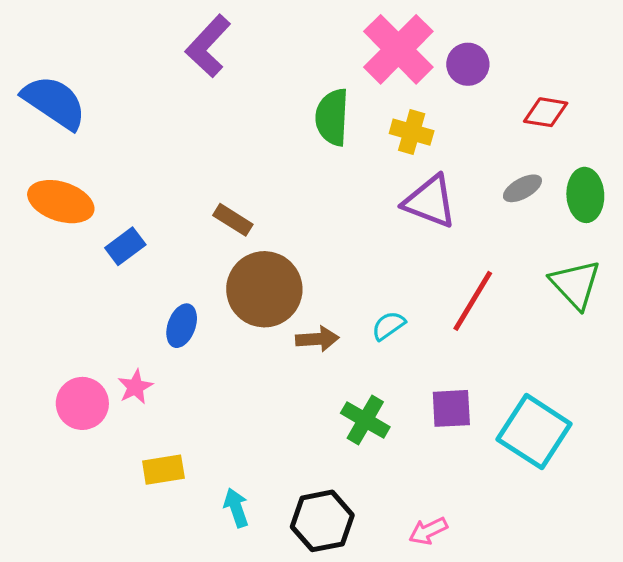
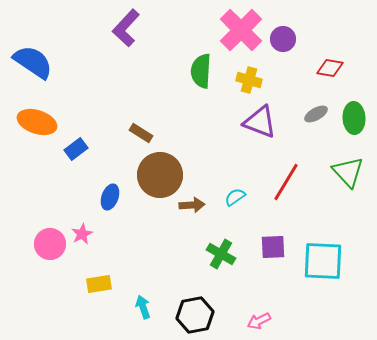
cyan square: (534, 432) -> (323, 261), turned -30

